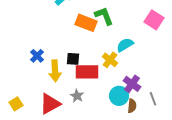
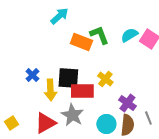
cyan semicircle: (125, 45) -> (129, 35), moved
black square: (73, 59) -> (68, 78), size x1.6
gray star: (77, 96) -> (72, 115), size x1.6
cyan circle: (119, 96) -> (106, 124), moved
brown semicircle: (132, 106) -> (127, 125), size x1.5

